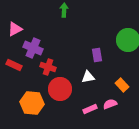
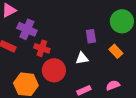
orange rectangle: (122, 85) -> (116, 51), moved
pink semicircle: (110, 104) -> (113, 85), moved

